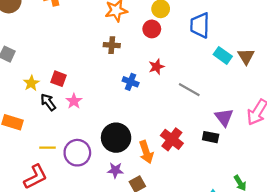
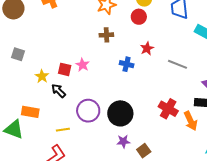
pink star: (74, 101) -> (83, 65), moved
orange arrow: (146, 152) -> (191, 121), moved
purple circle: (77, 153) -> (88, 111), moved

